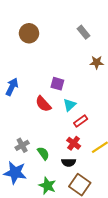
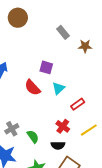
gray rectangle: (84, 32) -> (63, 32), moved
red rectangle: (81, 121) -> (78, 104), moved

